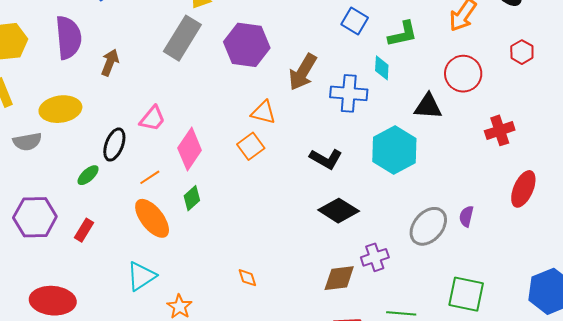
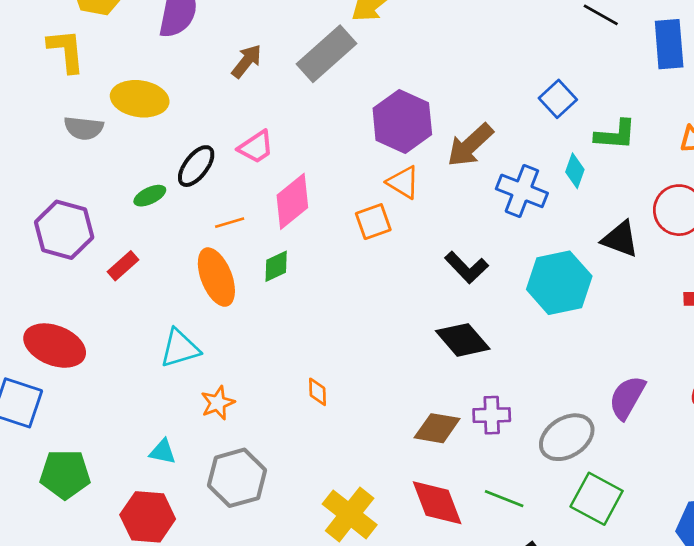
purple hexagon: (247, 45) -> (402, 121), moved
brown arrow: (110, 62) -> (247, 61), moved
purple semicircle: (466, 216) -> (627, 398), size x1.6
gray ellipse: (428, 226) -> (567, 437), moved

